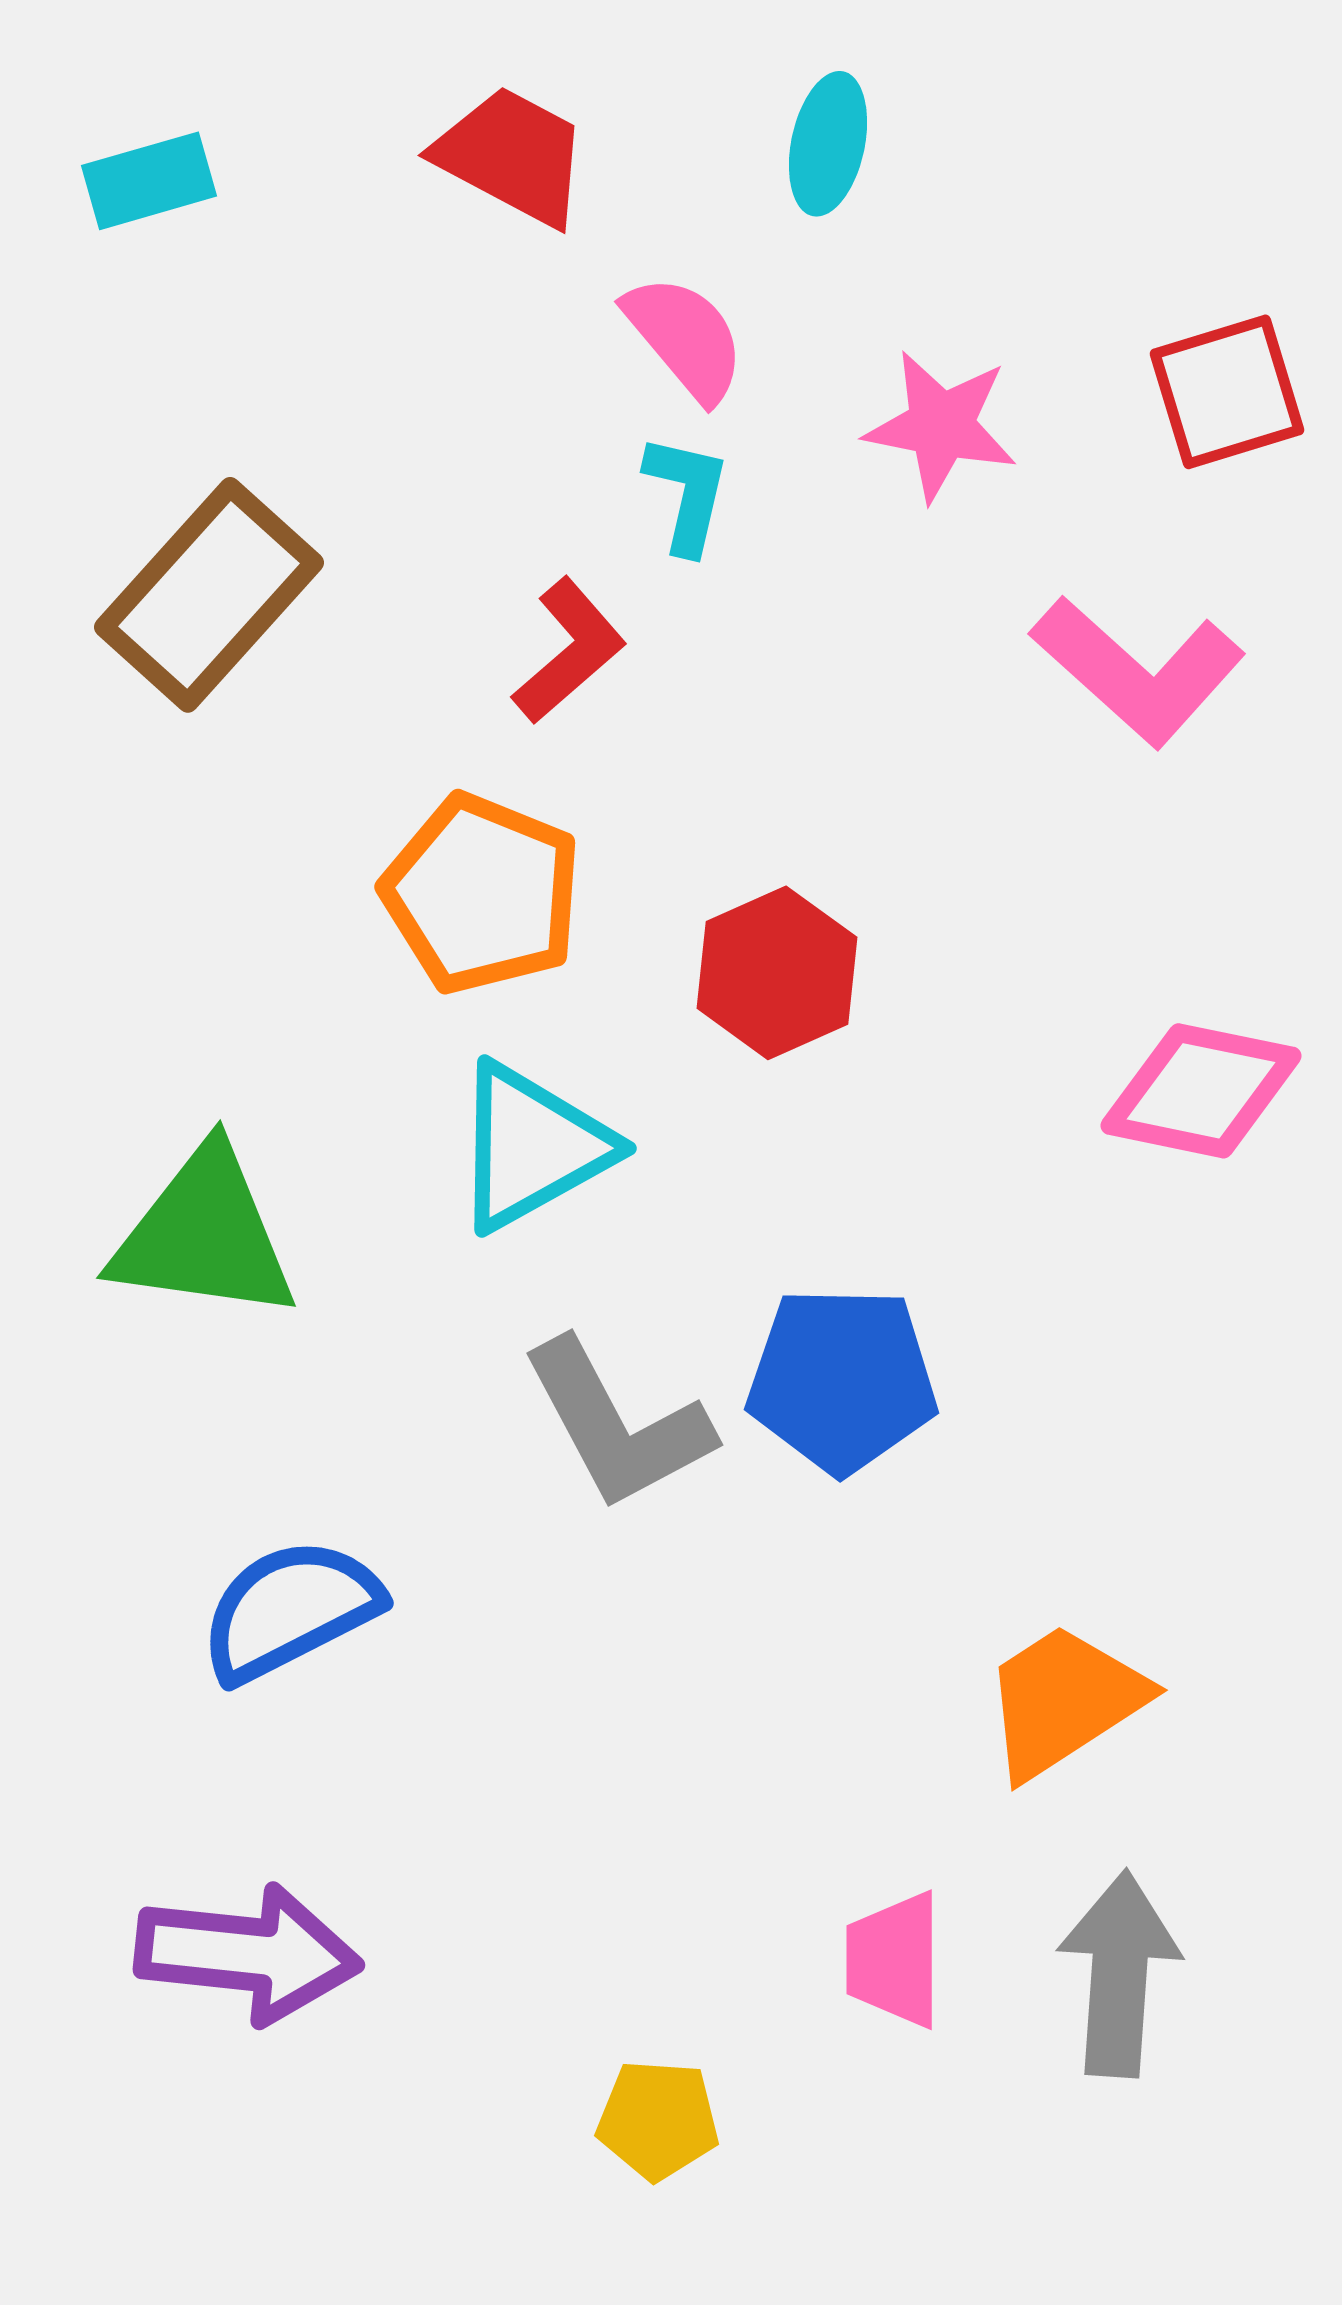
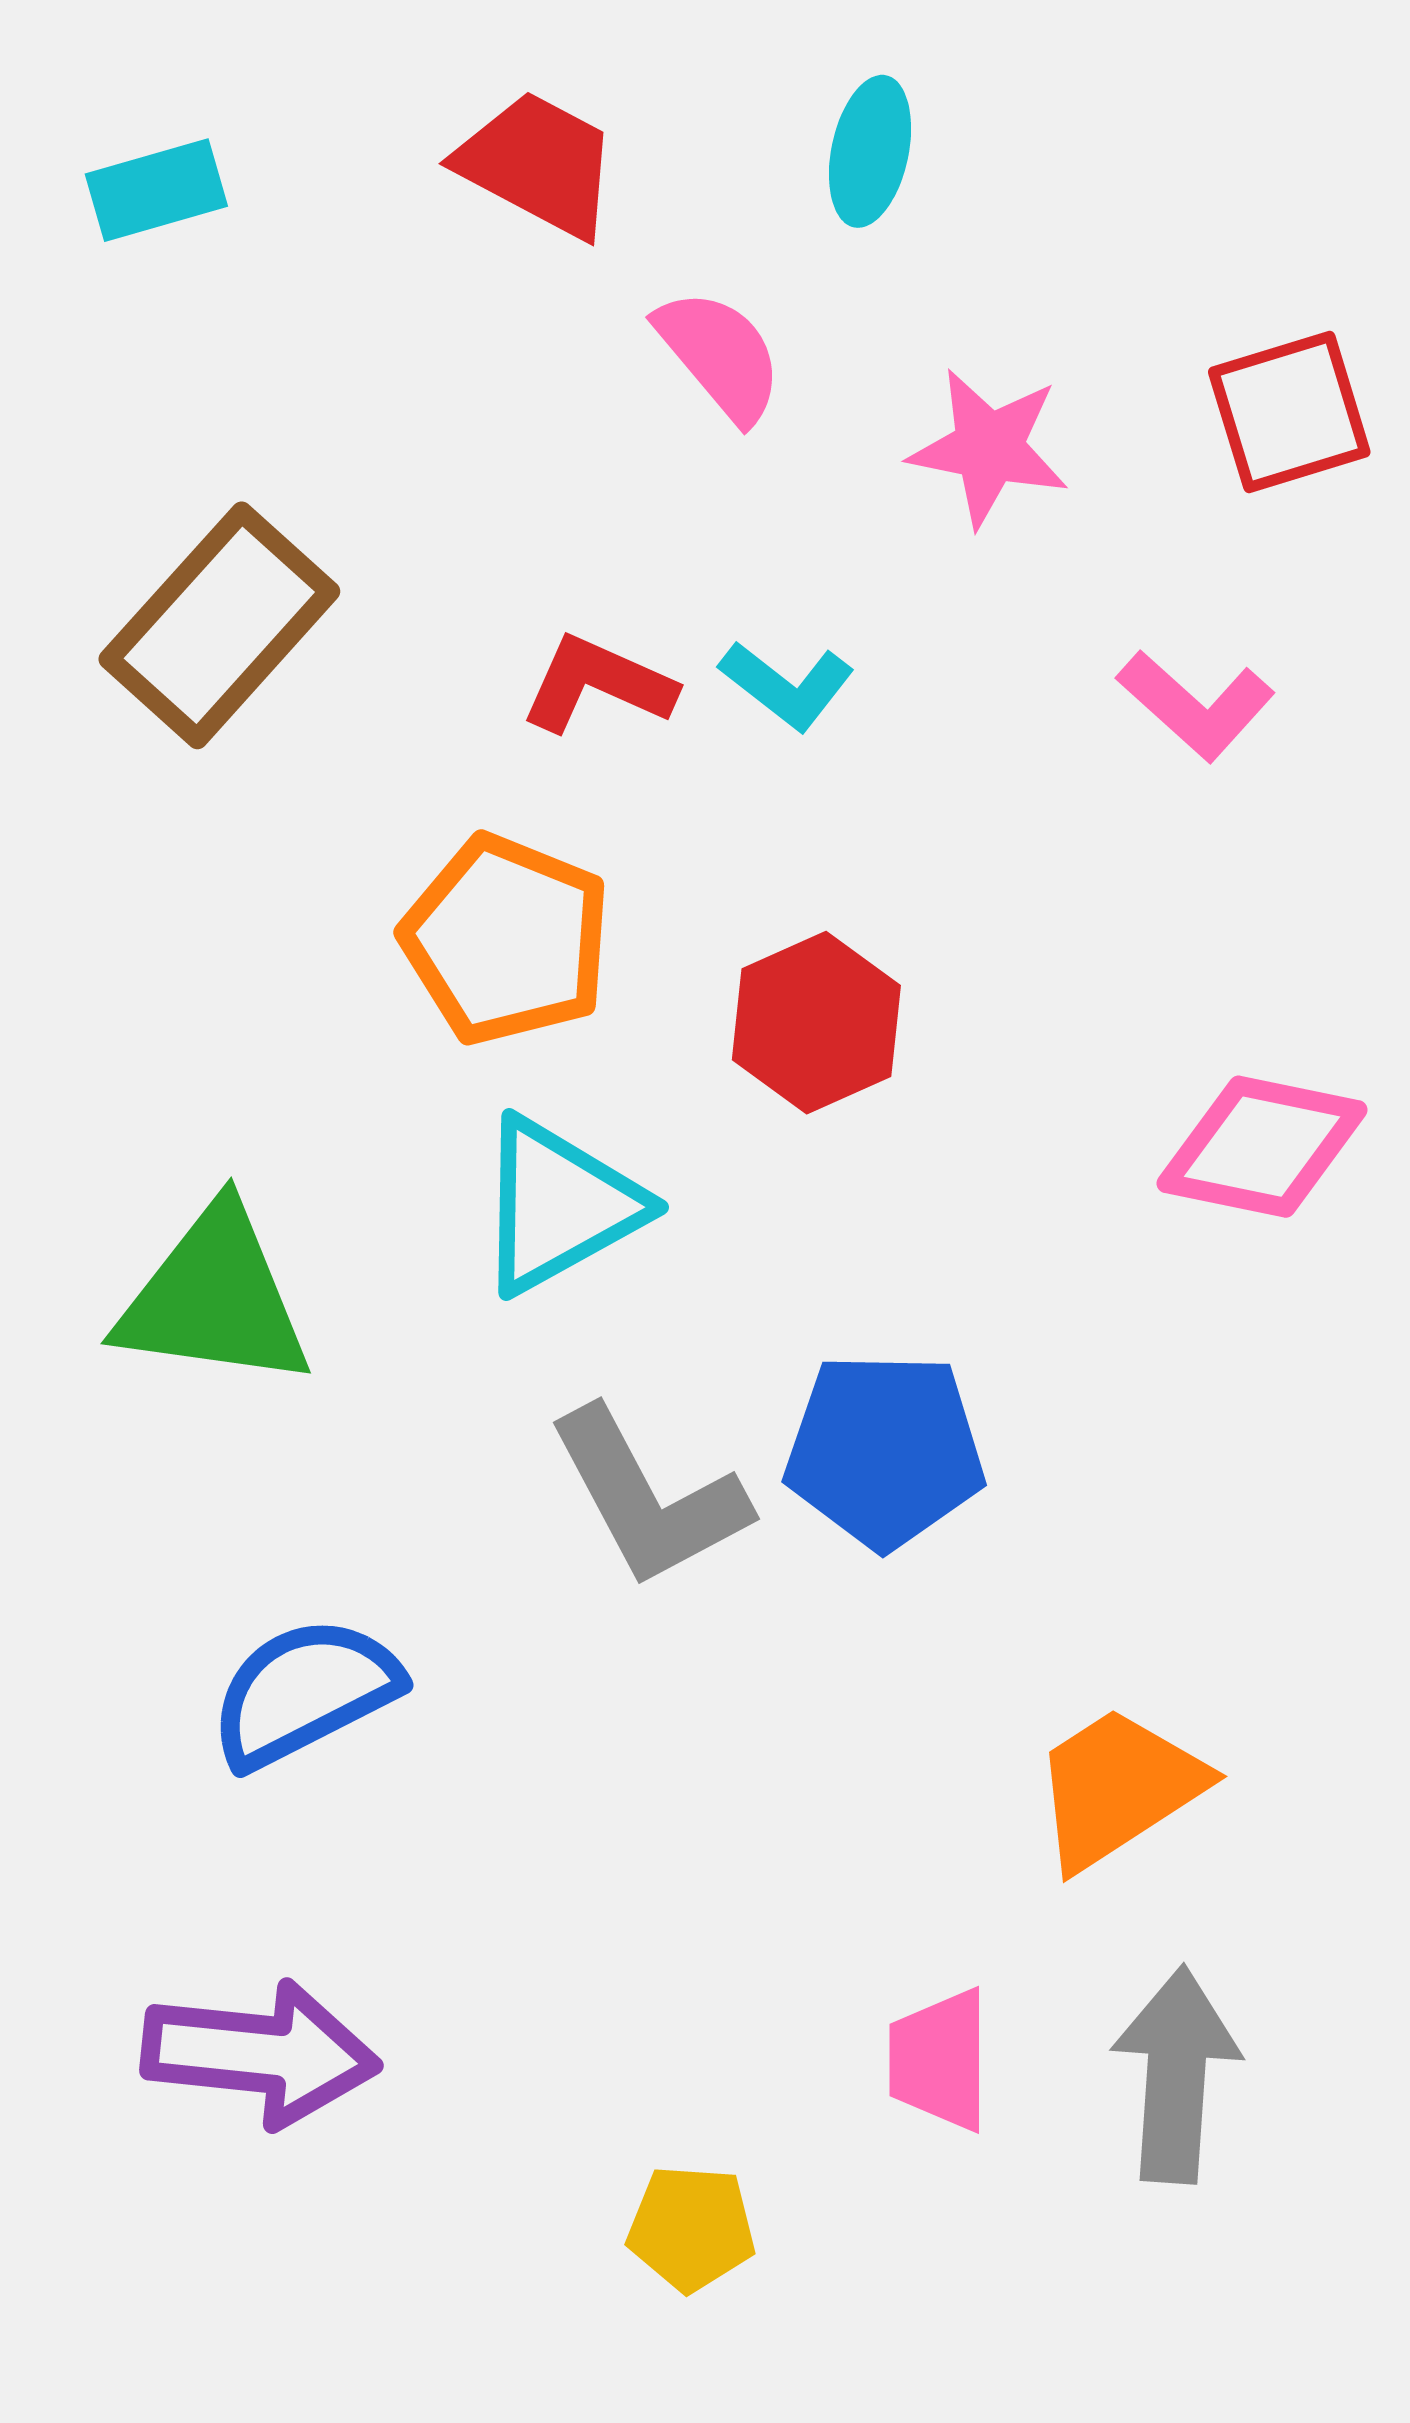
cyan L-shape: (687, 494) -> (787, 685), moved, turned 115
red L-shape: (569, 651) -> (598, 684), turned -115
pink L-shape: (1138, 671) -> (1196, 705), size x0.7

